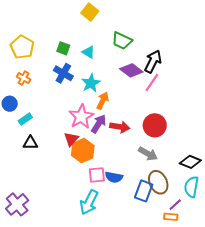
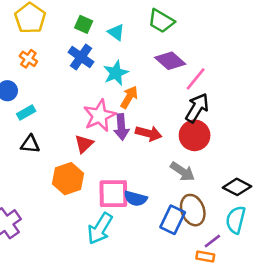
black arrow: (153, 61) -> (197, 108), moved
purple arrow: (99, 124) -> (121, 127), turned 138
orange hexagon: (83, 151) -> (68, 179), moved
pink square: (97, 175) -> (113, 194), size x1.4

